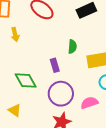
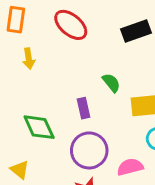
green semicircle: (72, 47) -> (111, 83), turned -48

